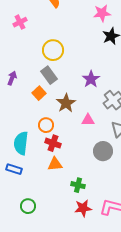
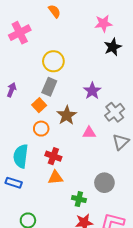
pink cross: (20, 22) -> (20, 33), size x1.5
gray rectangle: (49, 75) -> (49, 87), turned 60
orange circle: (46, 125) -> (41, 129), moved
gray circle: (103, 151) -> (104, 183), moved

